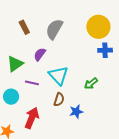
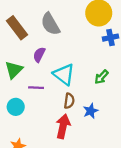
brown rectangle: (24, 27) -> (17, 28), size x1.5
gray semicircle: (54, 29) -> (50, 24), turned -50
red arrow: (32, 118) -> (63, 126), moved

